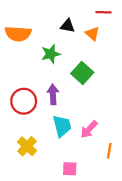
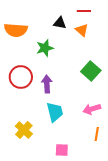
red line: (104, 12) -> (84, 11), moved
green square: (82, 73) -> (91, 71), moved
red circle: (24, 101) -> (21, 77), moved
pink arrow: (89, 129) -> (92, 109), moved, turned 30

